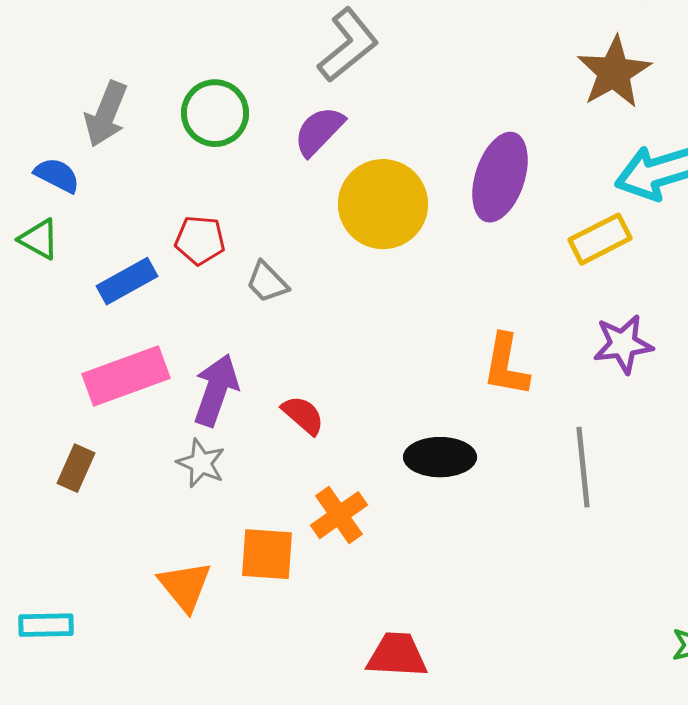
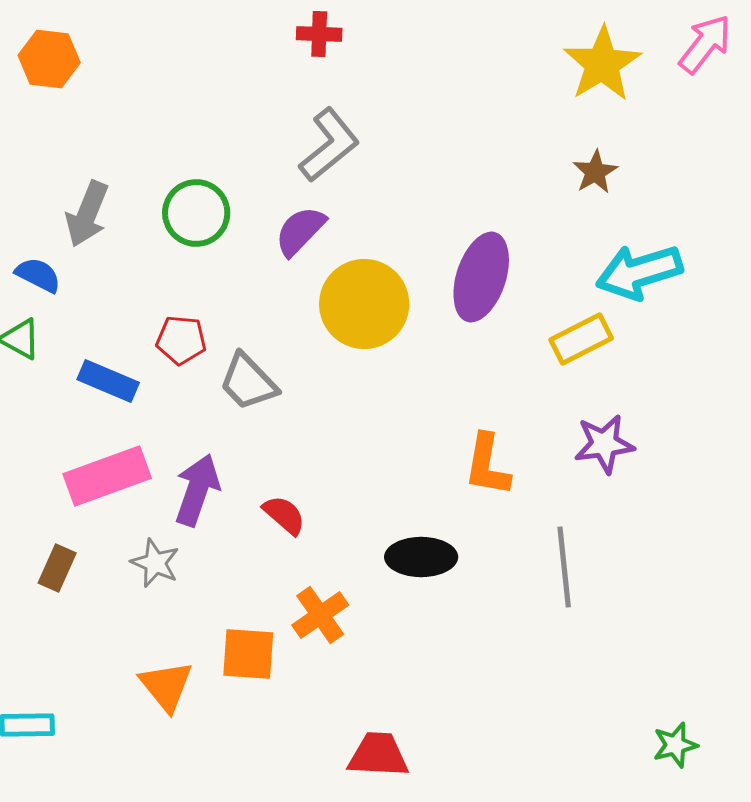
brown star: (614, 72) -> (595, 172), size x0.6
blue rectangle: (127, 281) -> (108, 381), turned 52
gray trapezoid: (267, 282) -> (248, 382), size x1.4
gray star: (201, 463) -> (155, 563), moved

